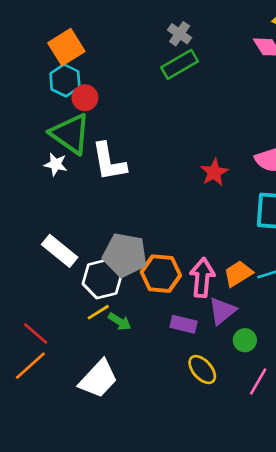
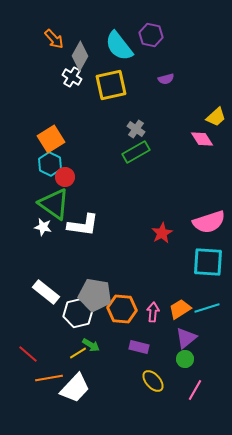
white L-shape: (109, 162) -> (83, 225), turned -72
pink arrow: (202, 278) -> (153, 312), size x0.7
purple triangle: (222, 311) -> (186, 338), moved
yellow line: (98, 312) -> (78, 353), moved
orange line: (30, 366) -> (49, 378), moved, turned 32

